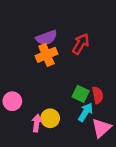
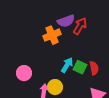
purple semicircle: (46, 38) -> (66, 21), moved
cyan arrow: (85, 112) -> (67, 65), moved

